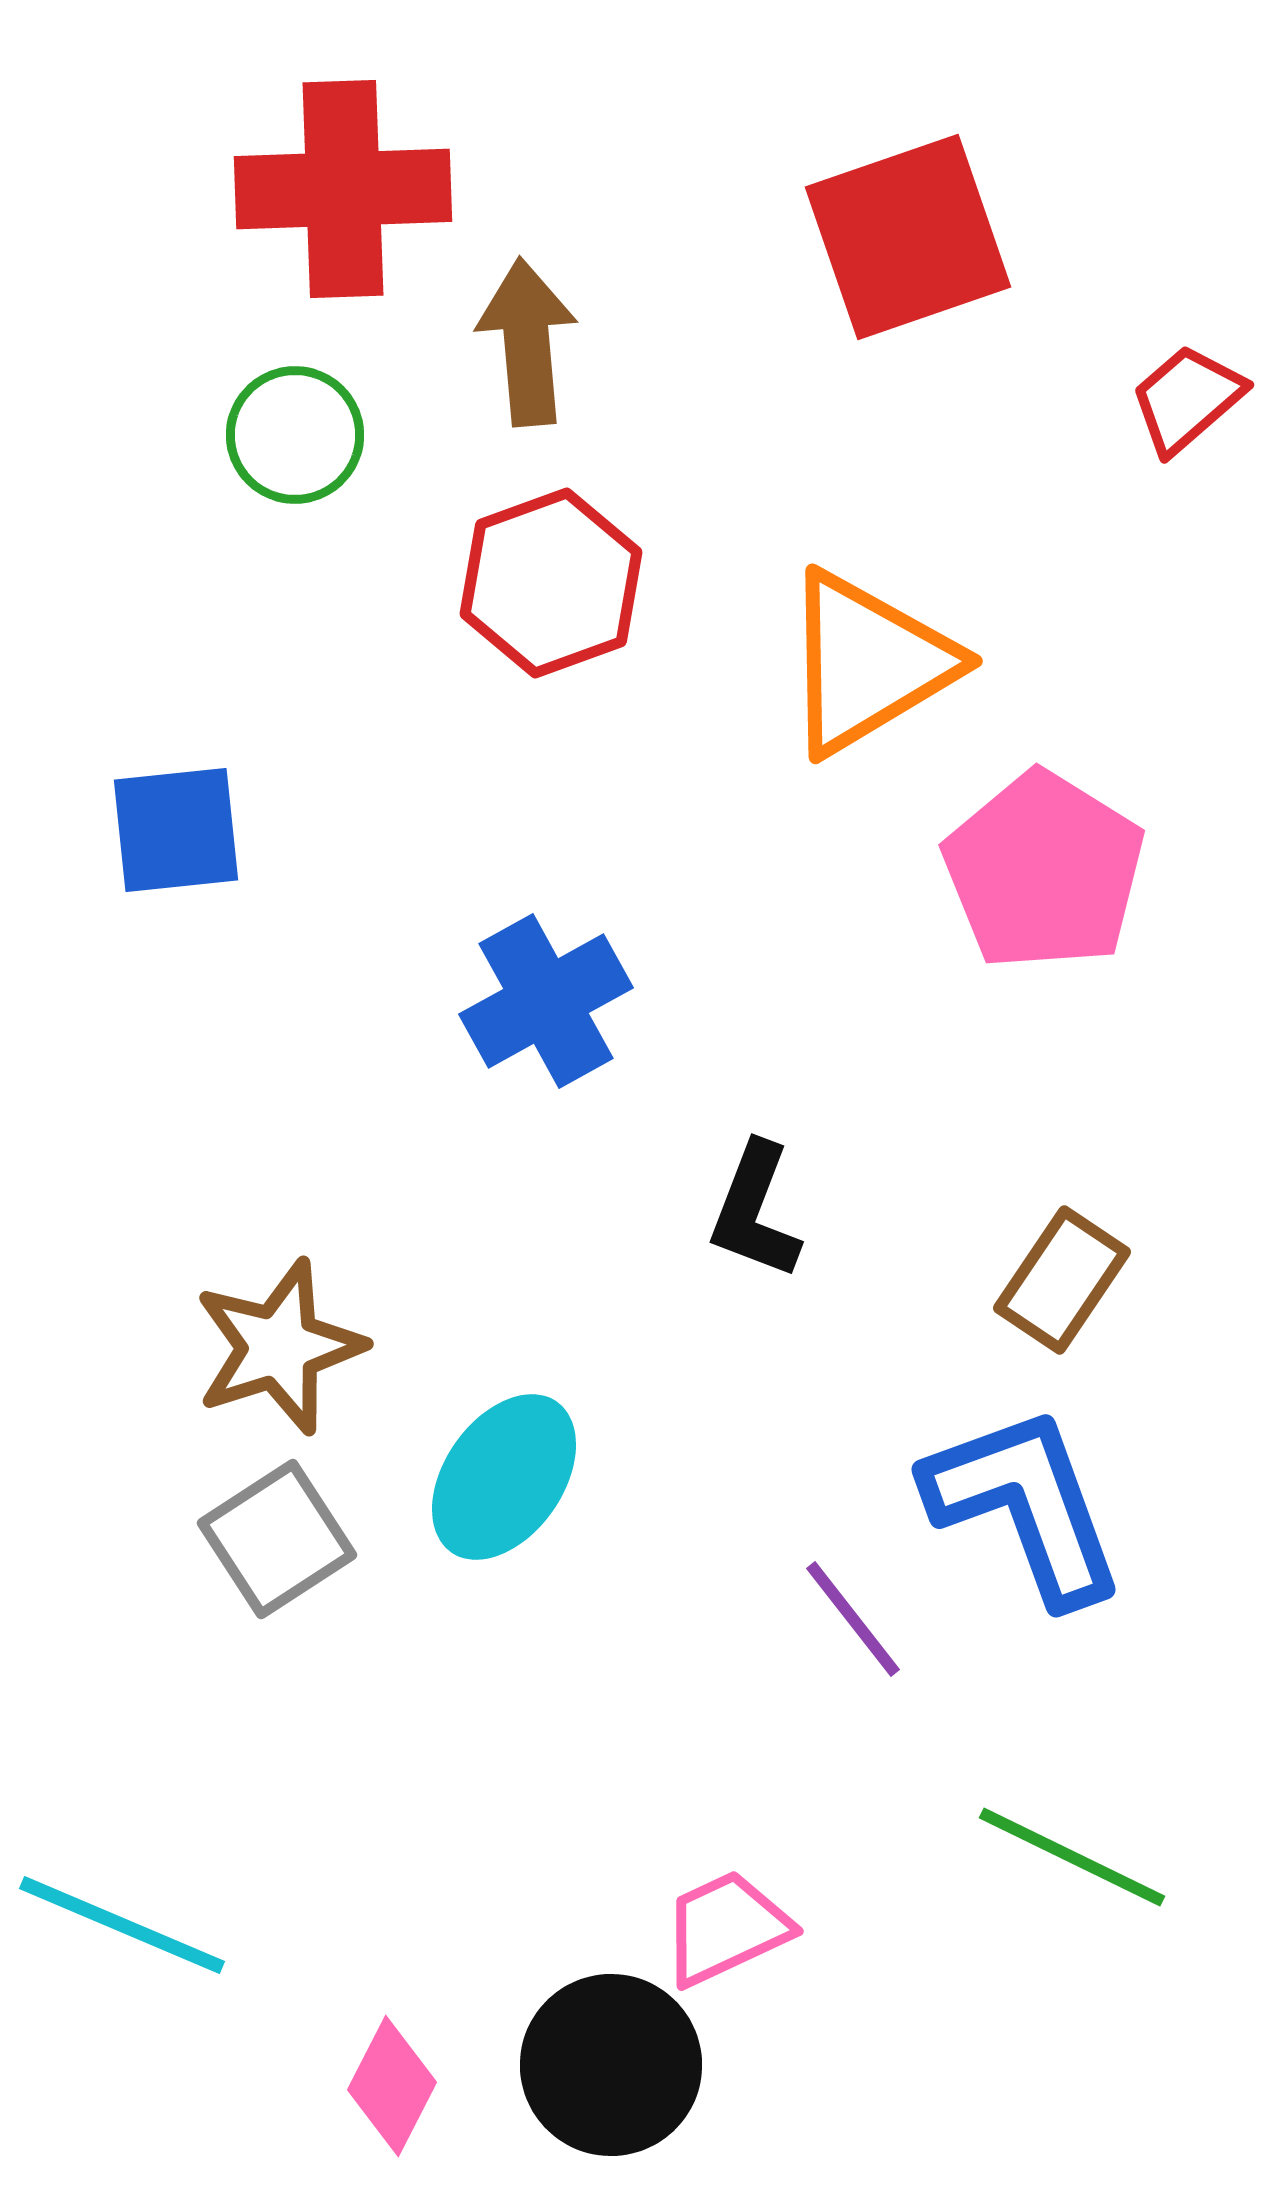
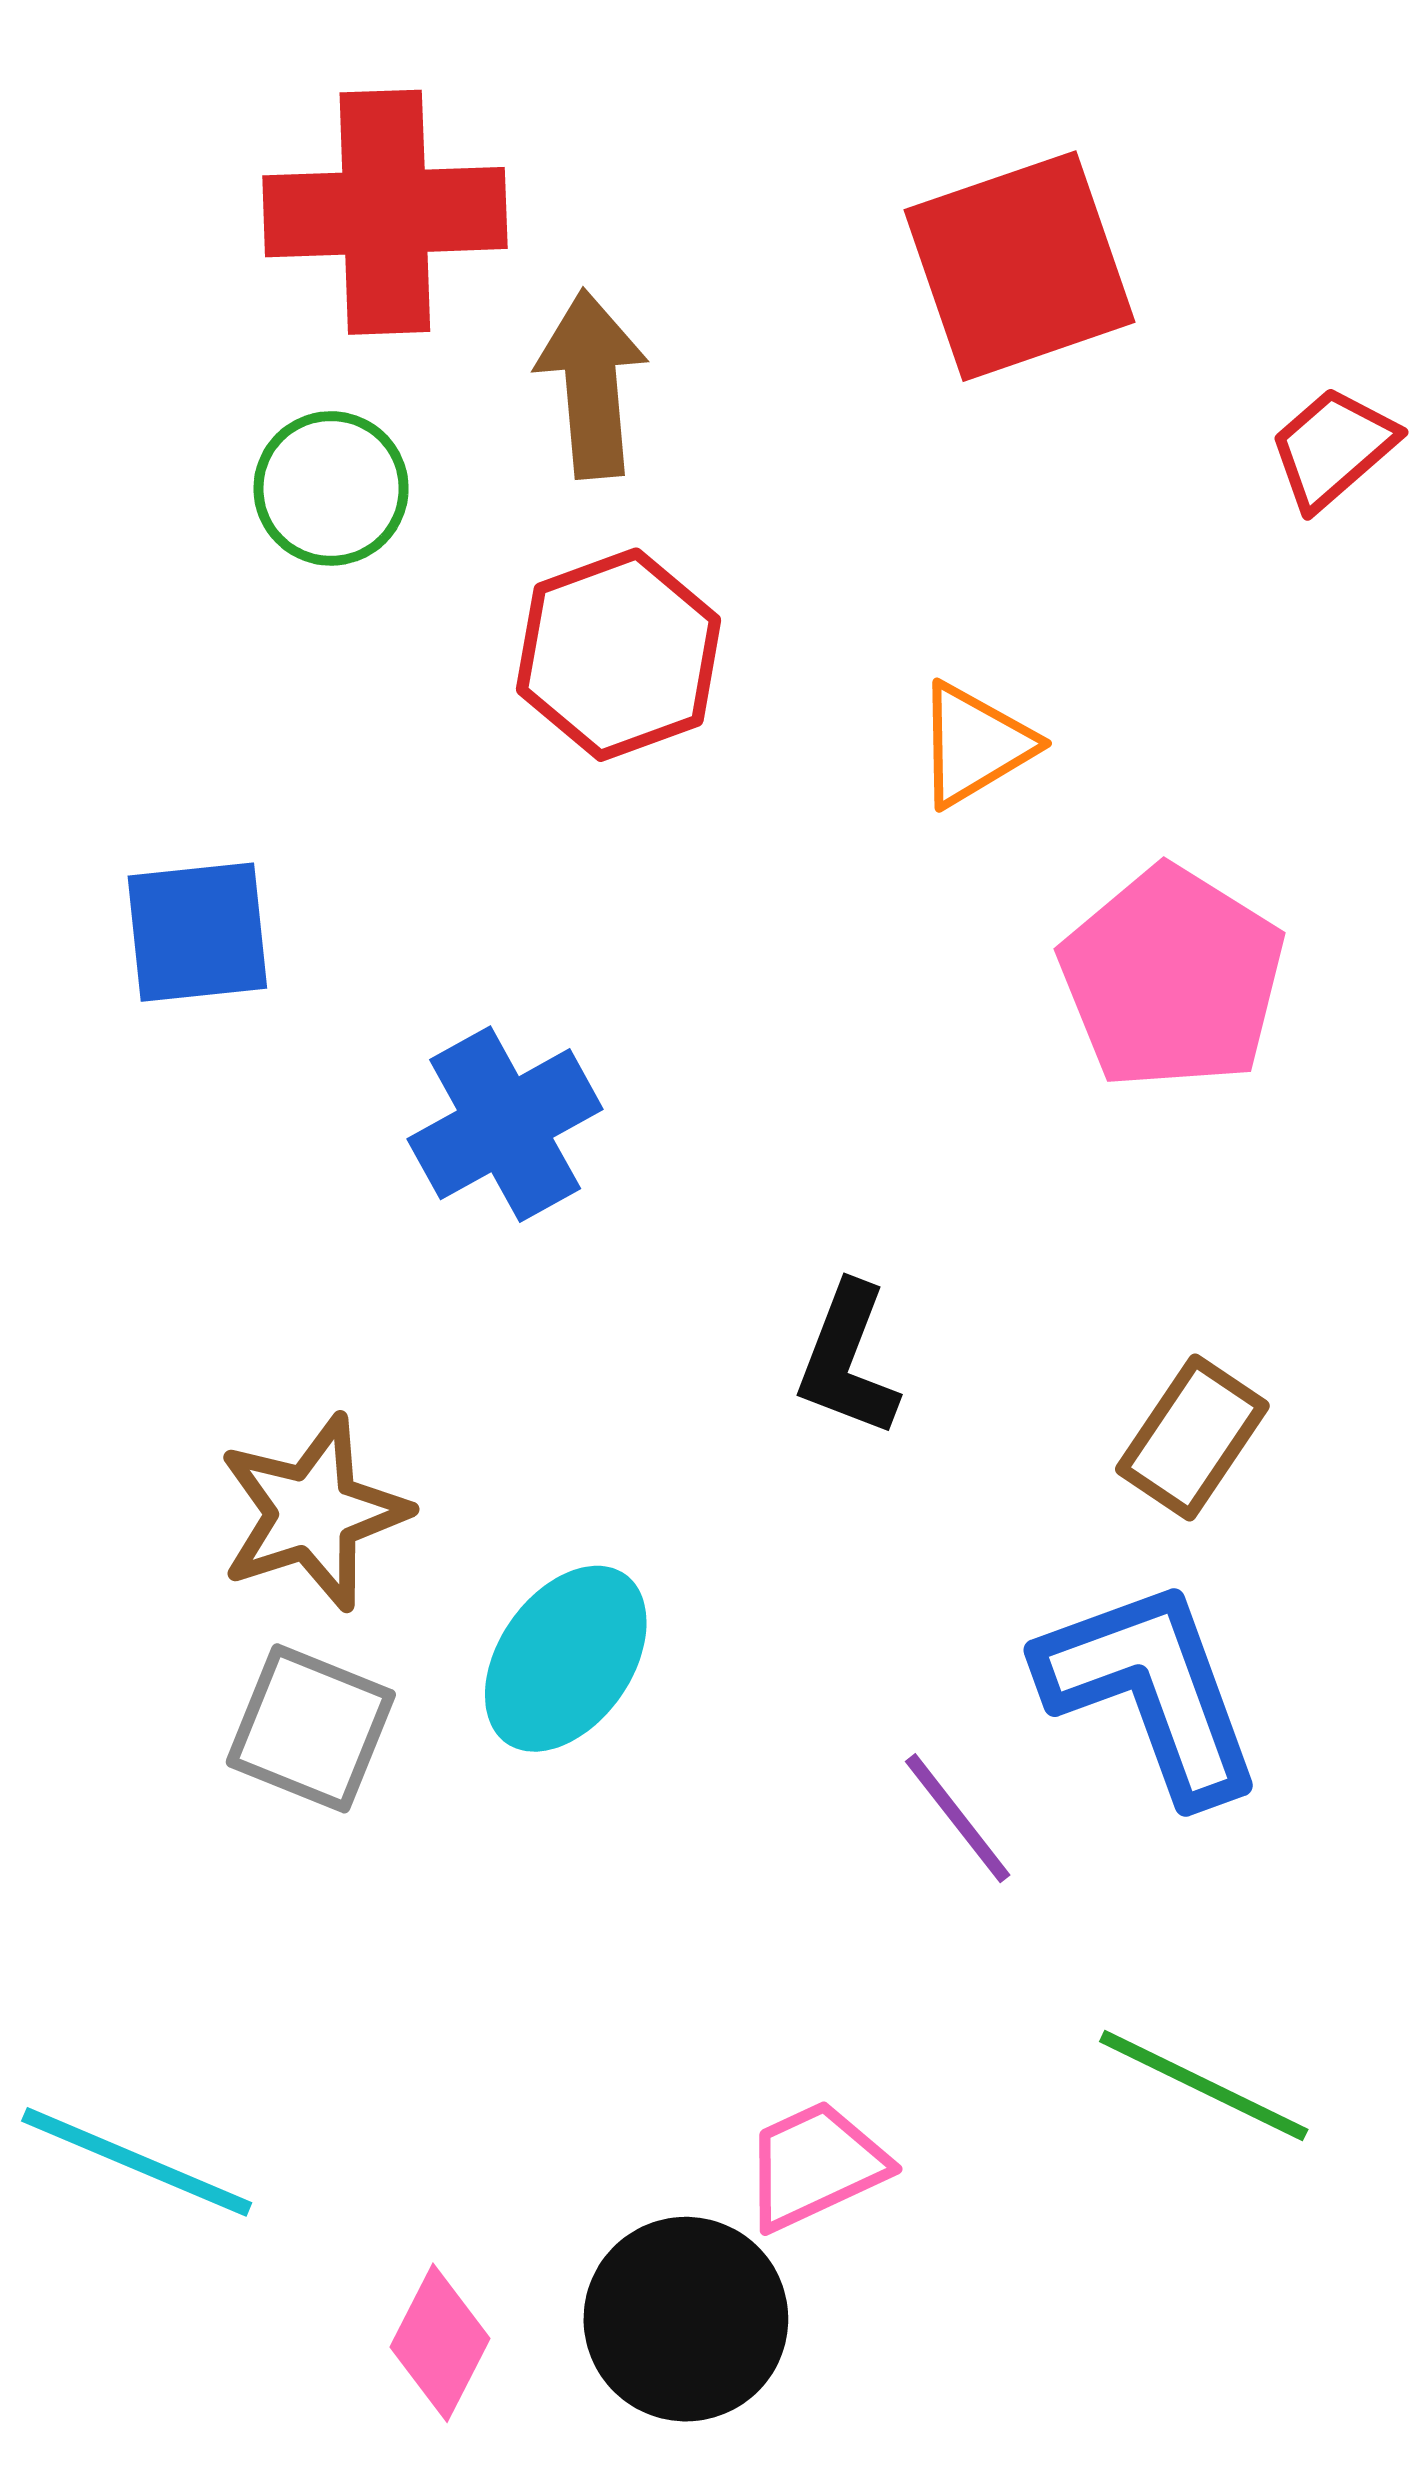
orange triangle: (868, 663) -> (975, 745), size x0.6
blue cross: (546, 1001) -> (505, 1124), moved
gray square: (277, 1539) -> (311, 1728), turned -35

